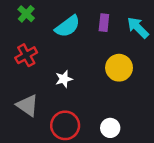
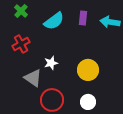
cyan arrow: (138, 28) -> (110, 22), turned -36
yellow circle: (119, 68) -> (88, 70), moved
gray triangle: (27, 105) -> (33, 78), moved

